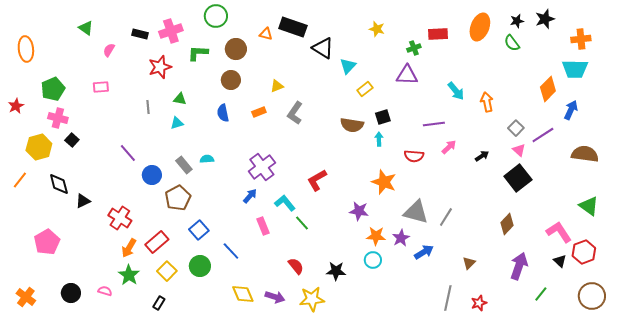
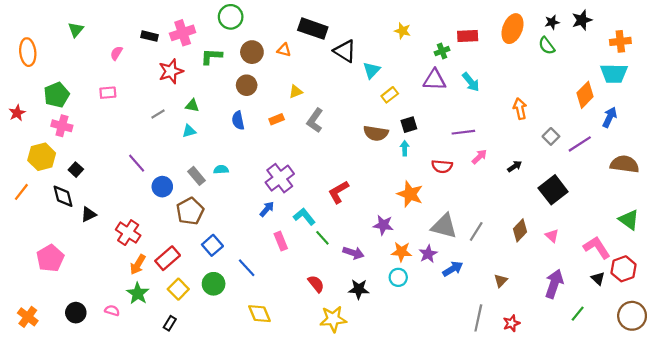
green triangle: (86, 28) -> (76, 30), moved, turned 35
orange triangle: (266, 34) -> (284, 50), moved
cyan arrow: (456, 91) -> (471, 82), moved
gray line: (148, 107) -> (158, 114), turned 64
black square: (72, 140) -> (76, 170), moved
pink triangle: (519, 150) -> (552, 236), moved
brown diamond: (507, 224) -> (520, 230), moved
purple arrow: (275, 297) -> (353, 253), moved

